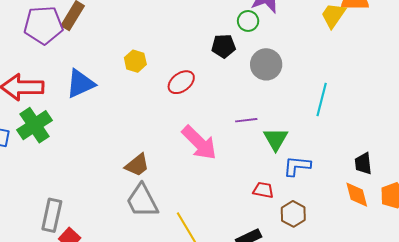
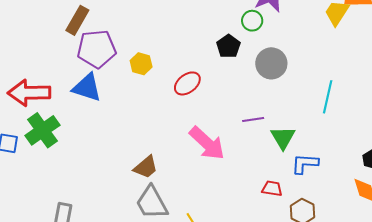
purple pentagon: (43, 25) -> (97, 49), moved
black pentagon: (224, 46) -> (229, 46), turned -30
blue triangle: (80, 84) -> (87, 88), turned 44

